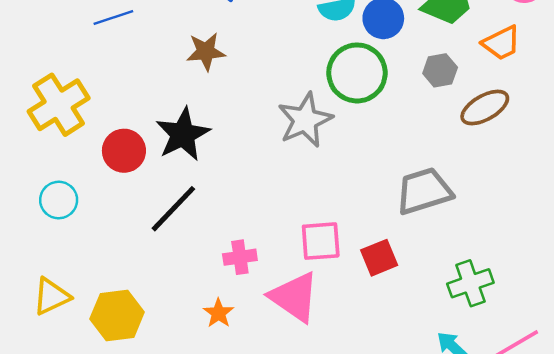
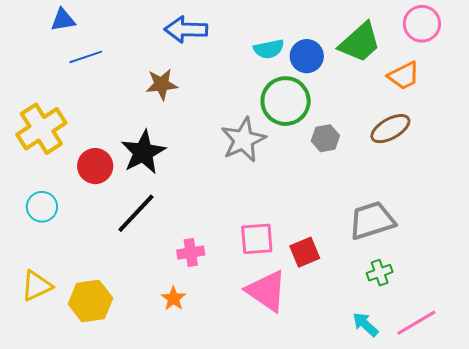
gray hexagon: (440, 70) -> (325, 138), moved
gray trapezoid: (424, 191) -> (372, 220), moved
green cross: (470, 283) -> (380, 273), size x0.7
pink triangle: (294, 297) -> (267, 291), moved

